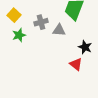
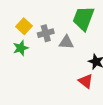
yellow square: (14, 15) -> (24, 26), moved

